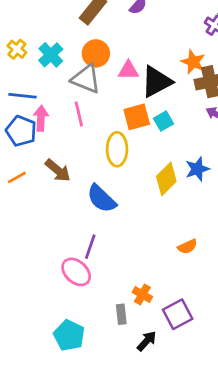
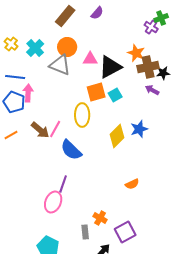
pink line: (79, 114) -> (55, 129), moved, turned 42
pink ellipse: (76, 272) -> (53, 202), turned 70

